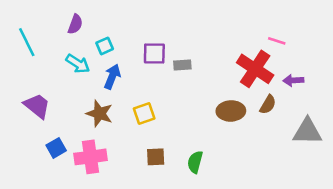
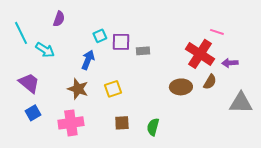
cyan square: (105, 46) -> (100, 36), moved
cyan arrow: (78, 64) -> (45, 50), moved
blue square: (56, 148) -> (33, 113), moved

